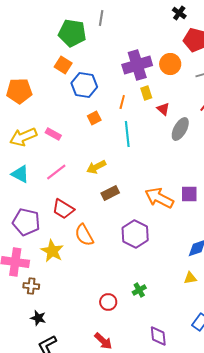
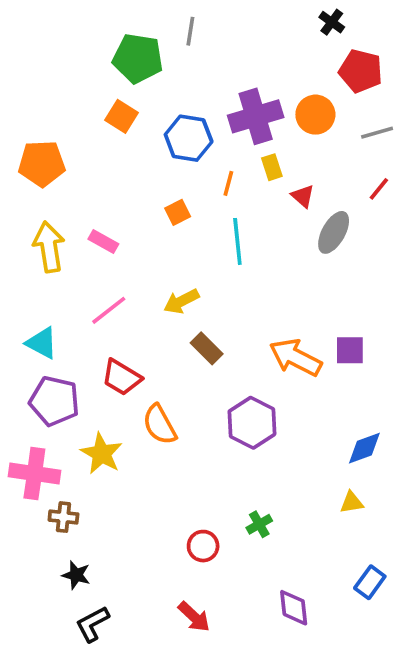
blue hexagon: (84, 85) -> (189, 138), moved
yellow arrow: (23, 137) -> (49, 247), turned 104
cyan triangle: (20, 174) -> (42, 343), moved
brown rectangle: (110, 193) -> (207, 348), turned 72

